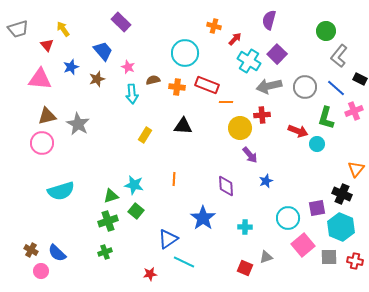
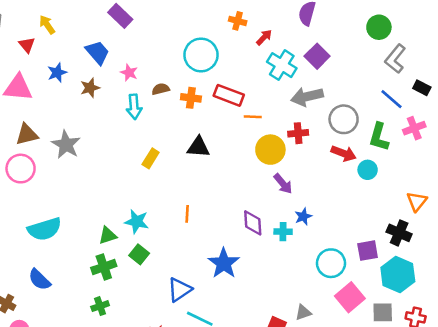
gray circle: (305, 87) -> (344, 119), moved
cyan cross: (245, 227) -> (283, 232), moved
blue semicircle: (57, 253) -> (39, 280), moved

